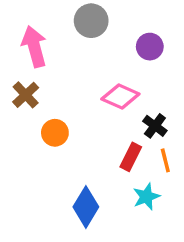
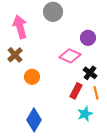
purple circle: (150, 47) -> (88, 38), moved
blue diamond: (86, 207) -> (34, 120), moved

